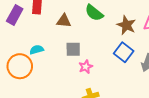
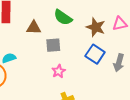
gray square: (73, 49) -> (53, 45), moved

